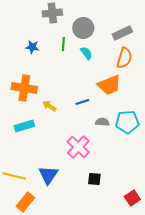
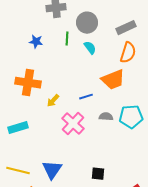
yellow arrow: (49, 106) -> (53, 101), turned -80
cyan rectangle: (24, 126) -> (18, 128), moved
pink cross: (78, 147) -> (73, 124), moved

